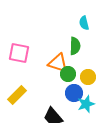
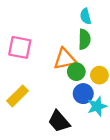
cyan semicircle: (84, 23) -> (86, 16), moved
orange triangle: (58, 63) -> (65, 59), turned -30

